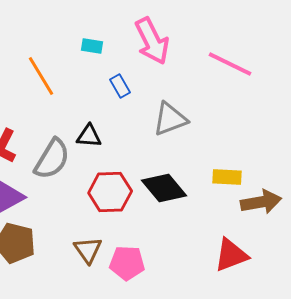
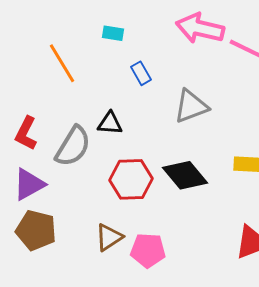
pink arrow: (152, 41) -> (200, 28), moved, turned 129
brown triangle: (88, 250) -> (109, 237), turned 32

